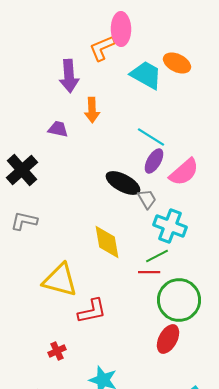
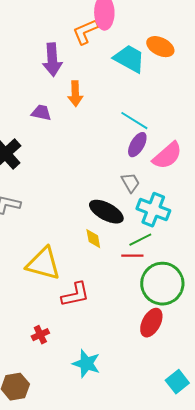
black ellipse: (123, 183) -> (106, 212), moved
yellow diamond: (107, 242) -> (93, 239), moved, size x0.6

